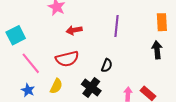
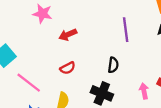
purple line: (117, 26) -> (126, 30), moved
red semicircle: (67, 59) -> (68, 68), size x0.6

